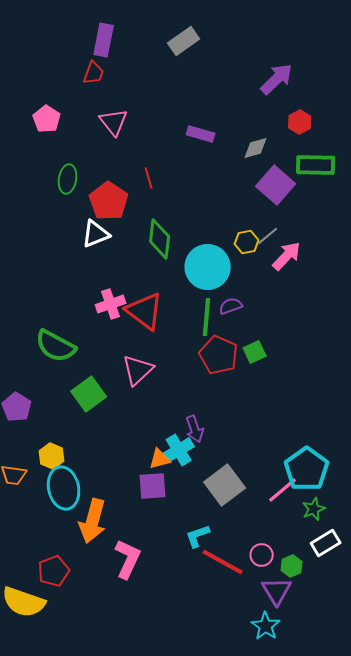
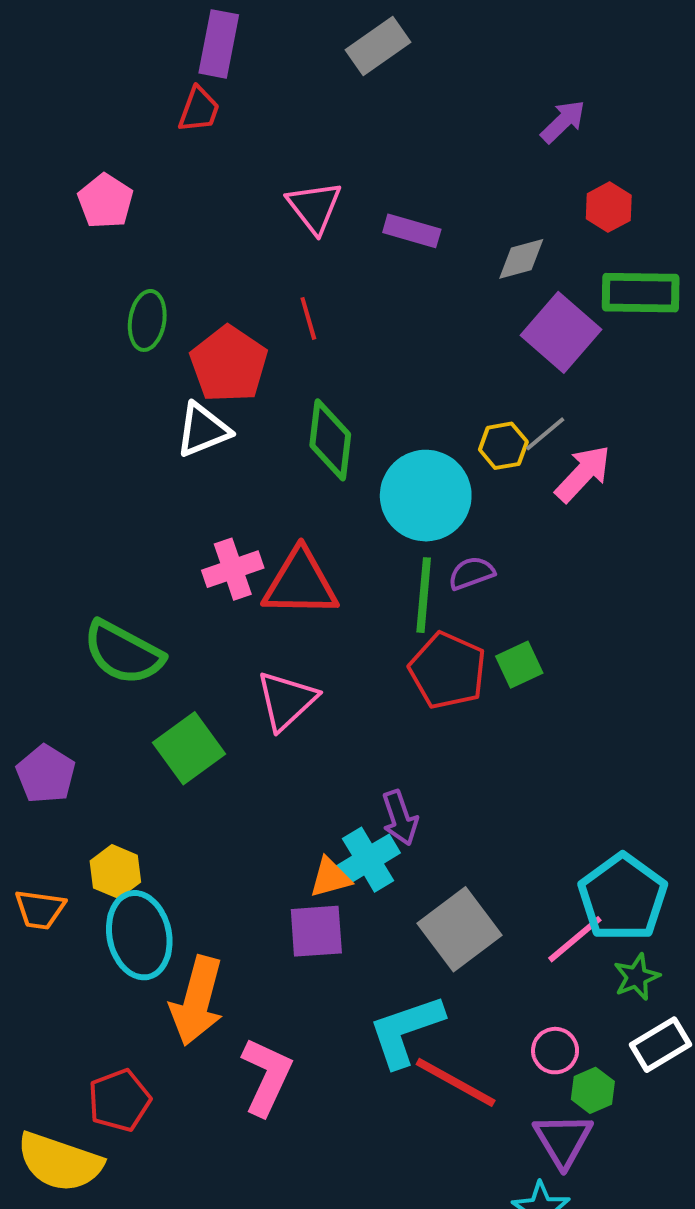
purple arrow: (277, 79) -> (563, 122), size x0.7
pink triangle: (114, 122) -> (314, 207), moved
red triangle: (145, 311) -> (300, 583), turned -36
cyan L-shape: (198, 536) -> (406, 1031), size x1.6
pink circle: (262, 555) -> (555, 1051), moved

